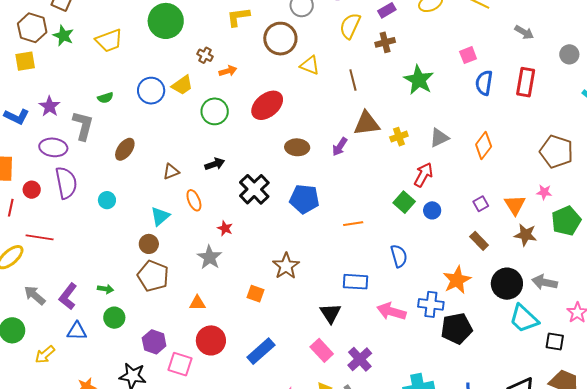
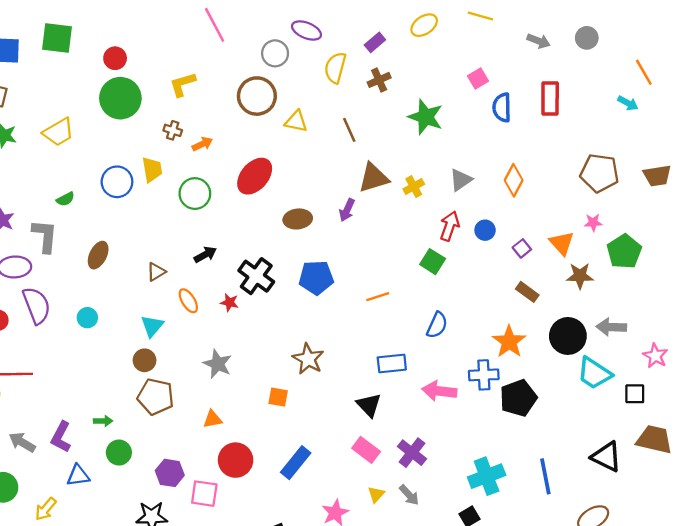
yellow L-shape: (238, 17) -> (183, 84), moved
gray circle: (569, 54) -> (587, 38), moved
yellow trapezoid: (182, 85) -> (152, 169), turned -55
blue circle: (432, 210) -> (485, 230), moved
red star: (225, 228) -> (230, 302), moved
blue semicircle: (399, 256) -> (437, 325), turned 50

